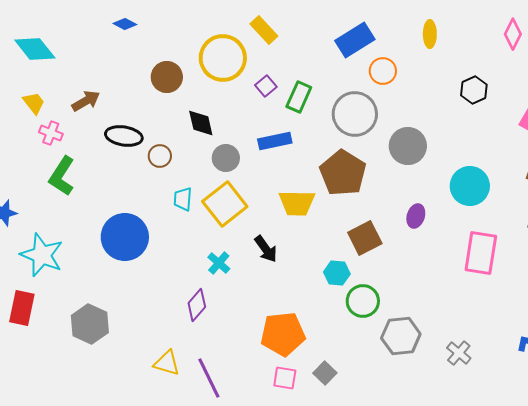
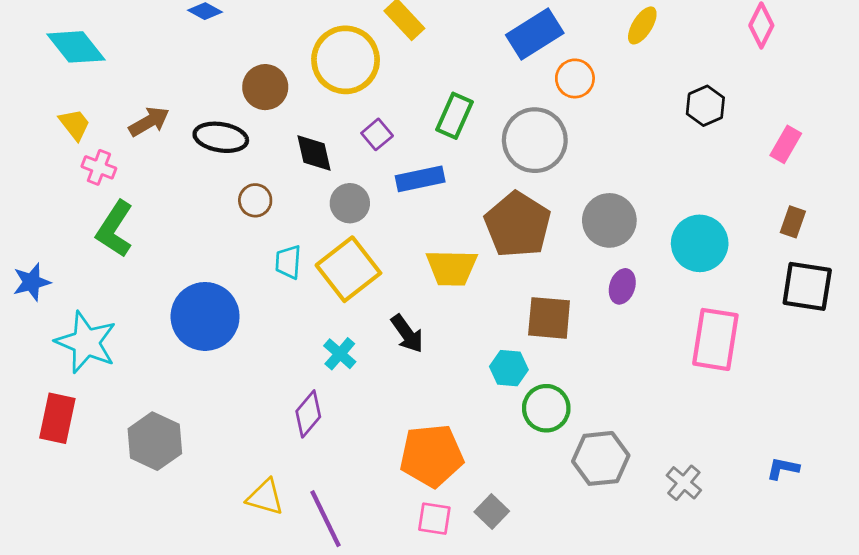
yellow ellipse: (430, 34) -> (642, 25), turned 32
purple square: (266, 86) -> (377, 134), moved
black ellipse: (124, 136) -> (221, 137), moved
gray circle: (408, 146) -> (609, 220), moved
brown square: (365, 238) -> (549, 318), turned 32

